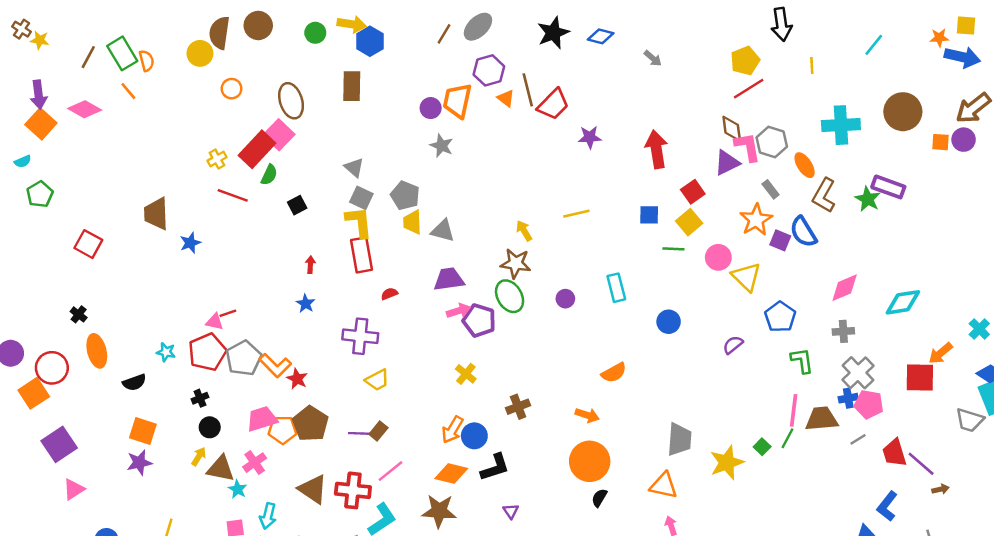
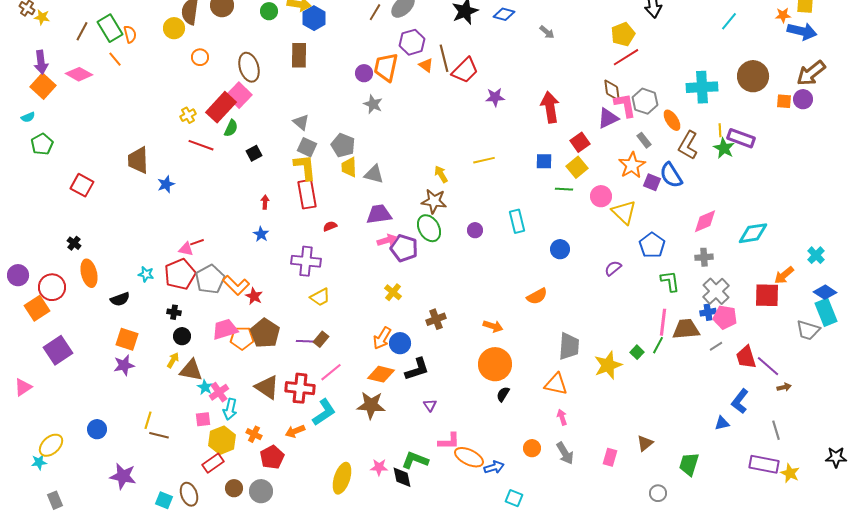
yellow line: (812, 66) -> (720, 130), moved
orange semicircle: (614, 373) -> (537, 296), moved
black cross: (200, 398) -> (174, 312), turned 32
pink cross: (255, 463) -> (219, 392), moved
pink triangle: (74, 489) -> (23, 387), moved

